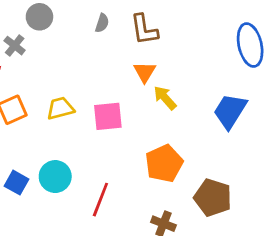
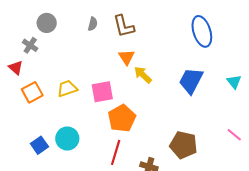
orange pentagon: (164, 163) -> (122, 118), moved
blue square: (17, 183) -> (39, 145), turned 30
red line: (100, 200) -> (116, 152), moved

